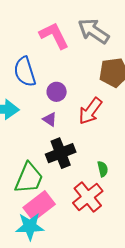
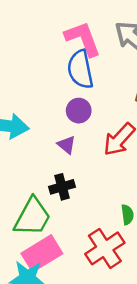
blue semicircle: (25, 72) -> (80, 69), moved
black cross: (61, 153) -> (62, 187), moved, size x0.7

